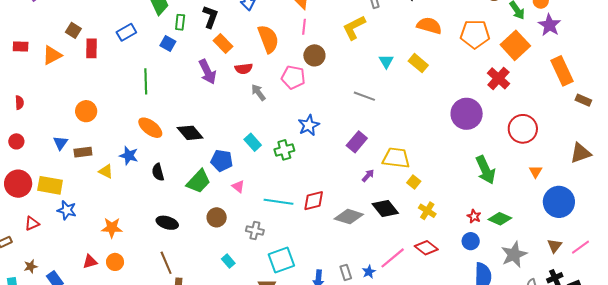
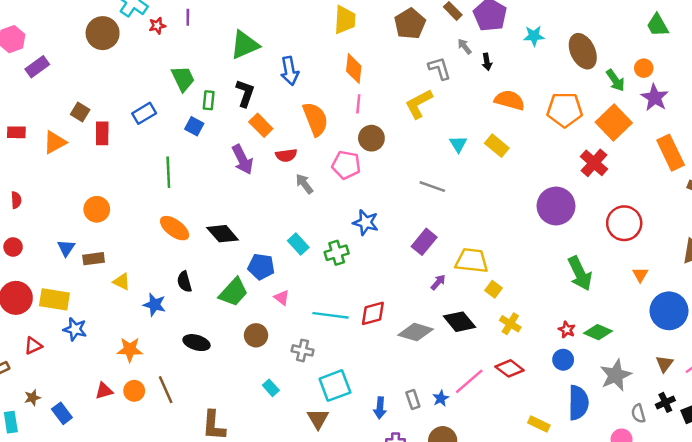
blue star: (309, 125) -> (366, 223), turned -30
blue star: (129, 156) -> (155, 305), moved
brown line: (166, 263) -> (166, 390), moved

